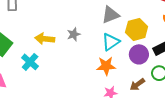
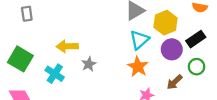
gray star: (74, 34) -> (89, 64), moved
orange star: (106, 66) -> (138, 67), turned -30

